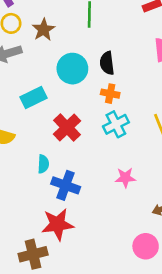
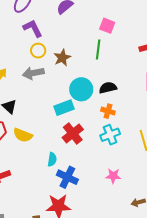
black semicircle: (107, 63) -> (108, 88), turned 78
cyan rectangle: (33, 97) -> (64, 108), moved

